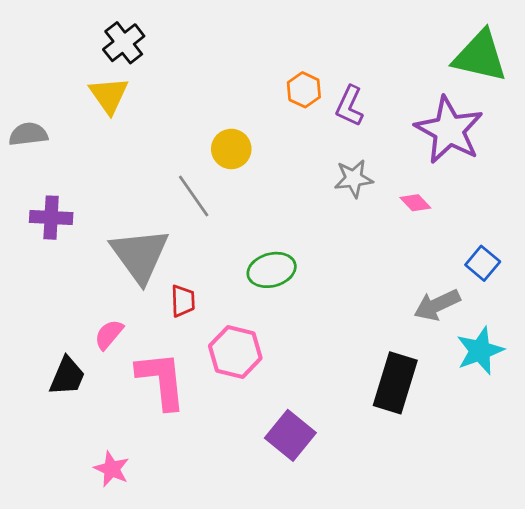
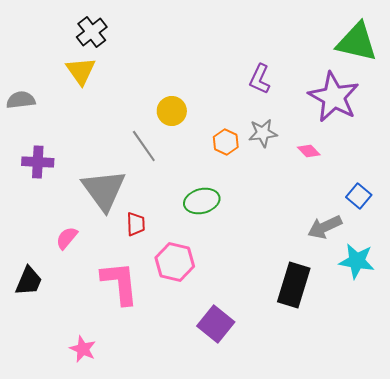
orange hexagon: (304, 90) -> (226, 142), moved
pink semicircle: (109, 334) -> (67, 238), moved
cyan star: (480, 351) -> (357, 261), turned 30
black trapezoid: (67, 376) -> (29, 281), moved

